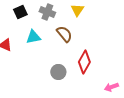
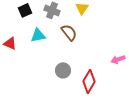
red diamond: (84, 62) -> (89, 81), moved
pink arrow: (111, 87) -> (118, 59), moved

